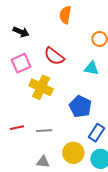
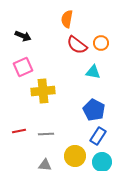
red semicircle: (54, 56) -> (77, 45), moved
yellow cross: (41, 87) -> (43, 91), turned -30
blue pentagon: (80, 106) -> (94, 110), moved

